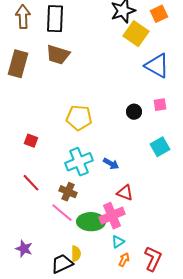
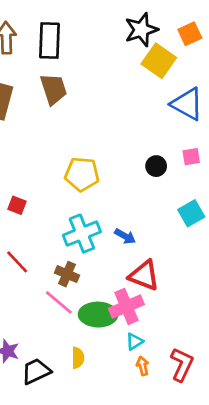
brown trapezoid: (58, 55) -> (54, 89), turned -125
red triangle: (125, 193) -> (144, 275), size x1.4
orange arrow: (124, 260) -> (143, 366), turned -40
black trapezoid: (62, 264) -> (36, 371), moved

